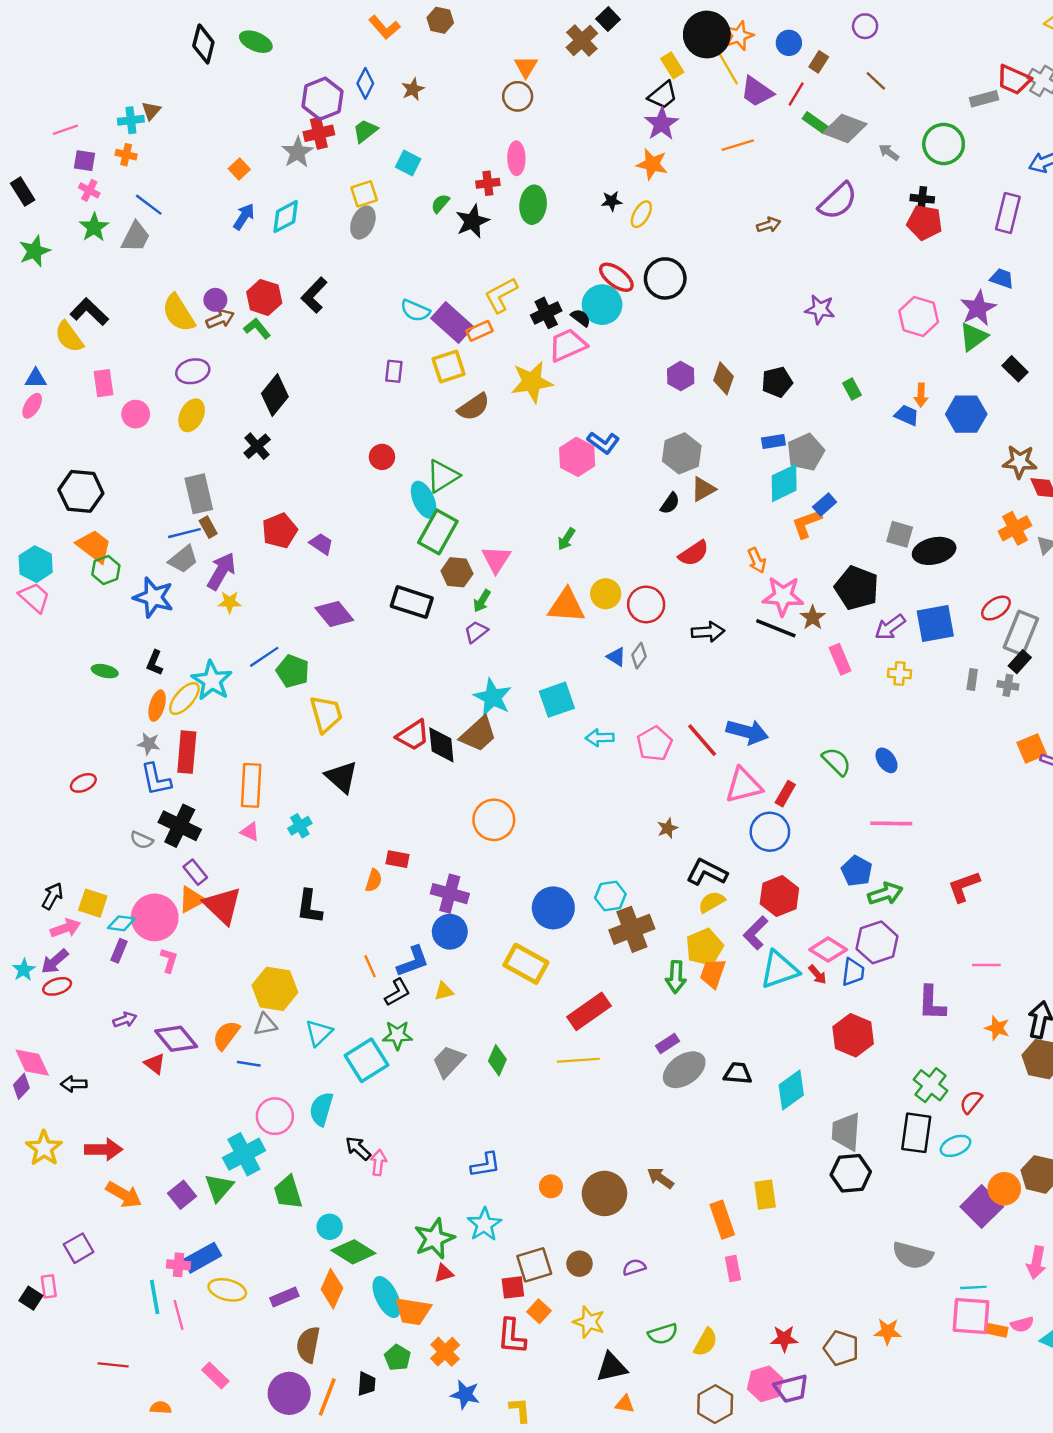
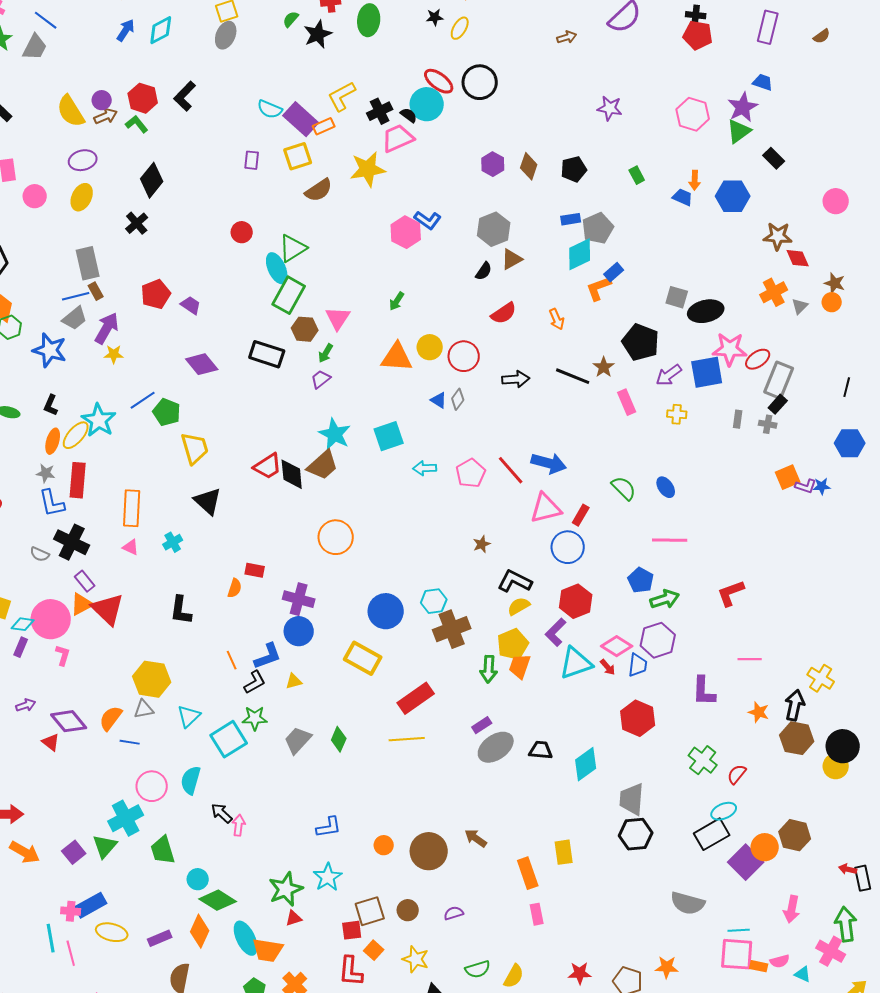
pink star: (783, 596) -> (730, 349), moved
black rectangle: (916, 1133) -> (712, 834), moved, turned 52

